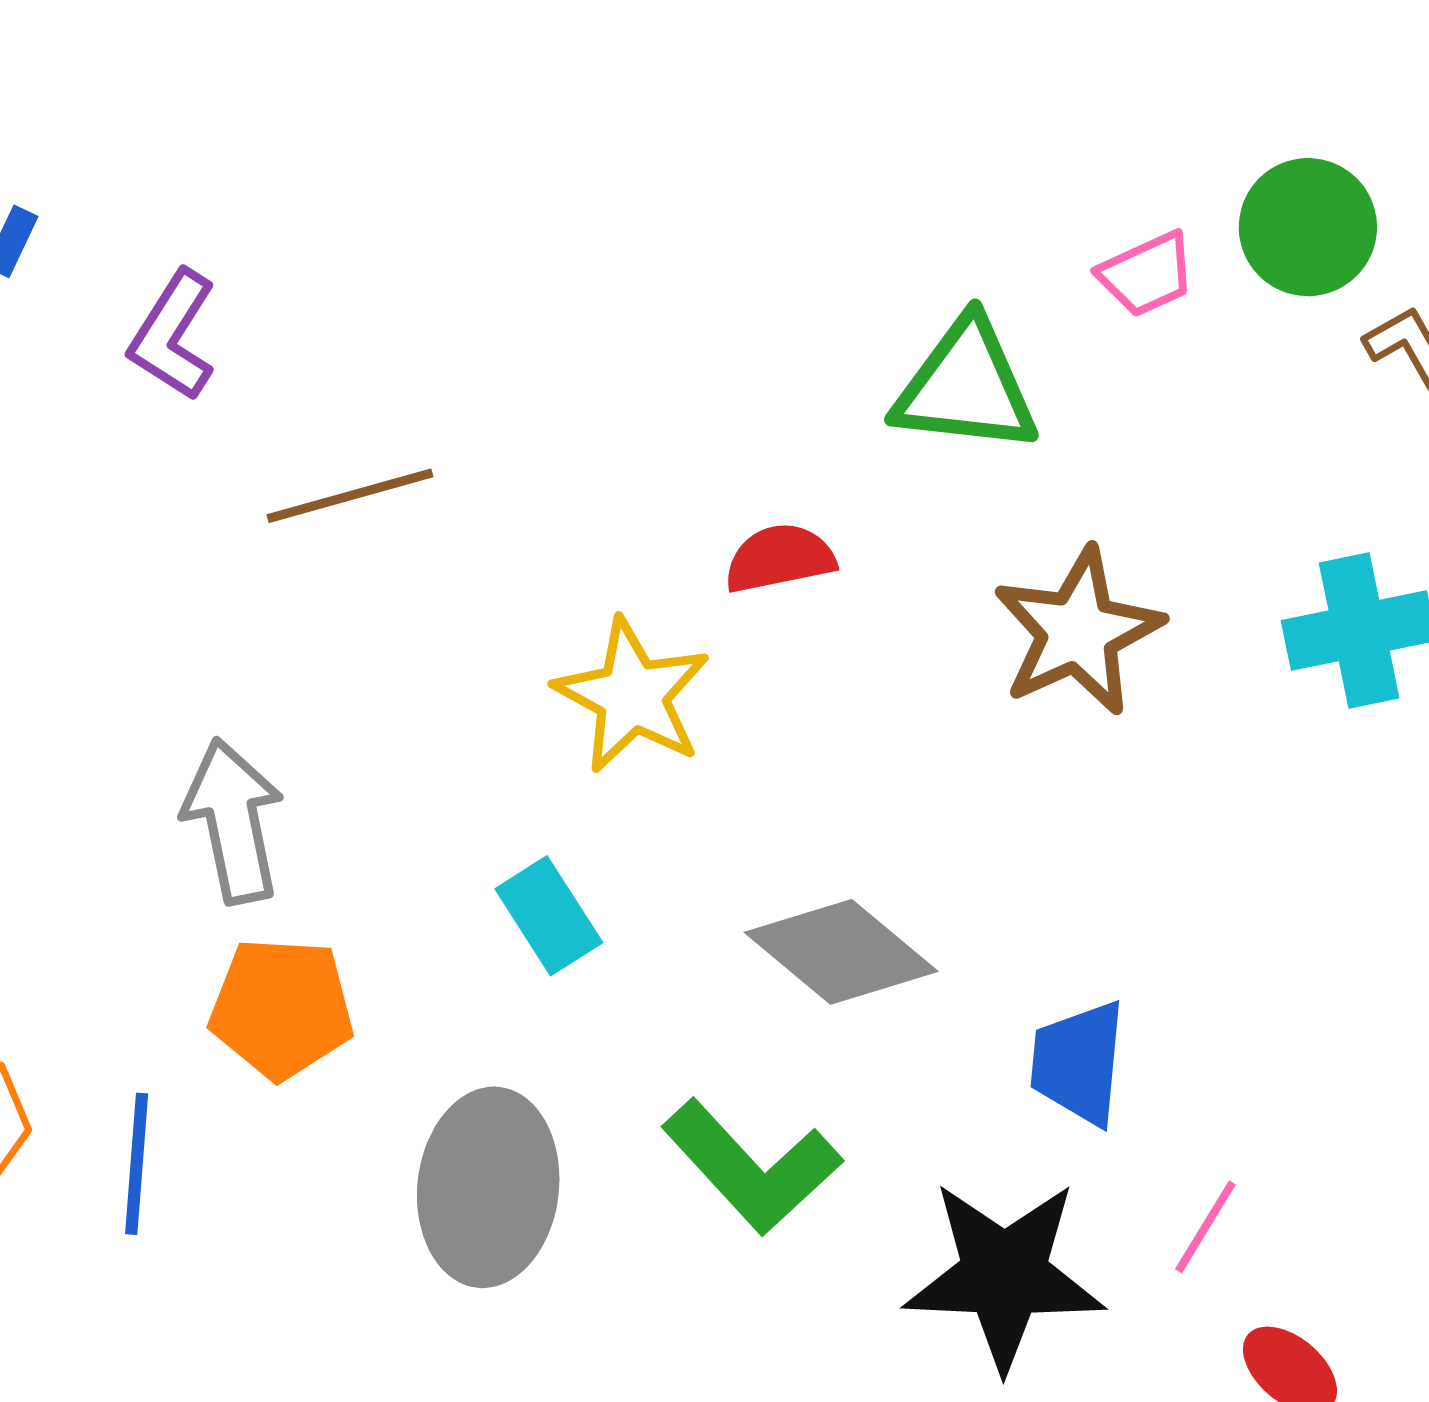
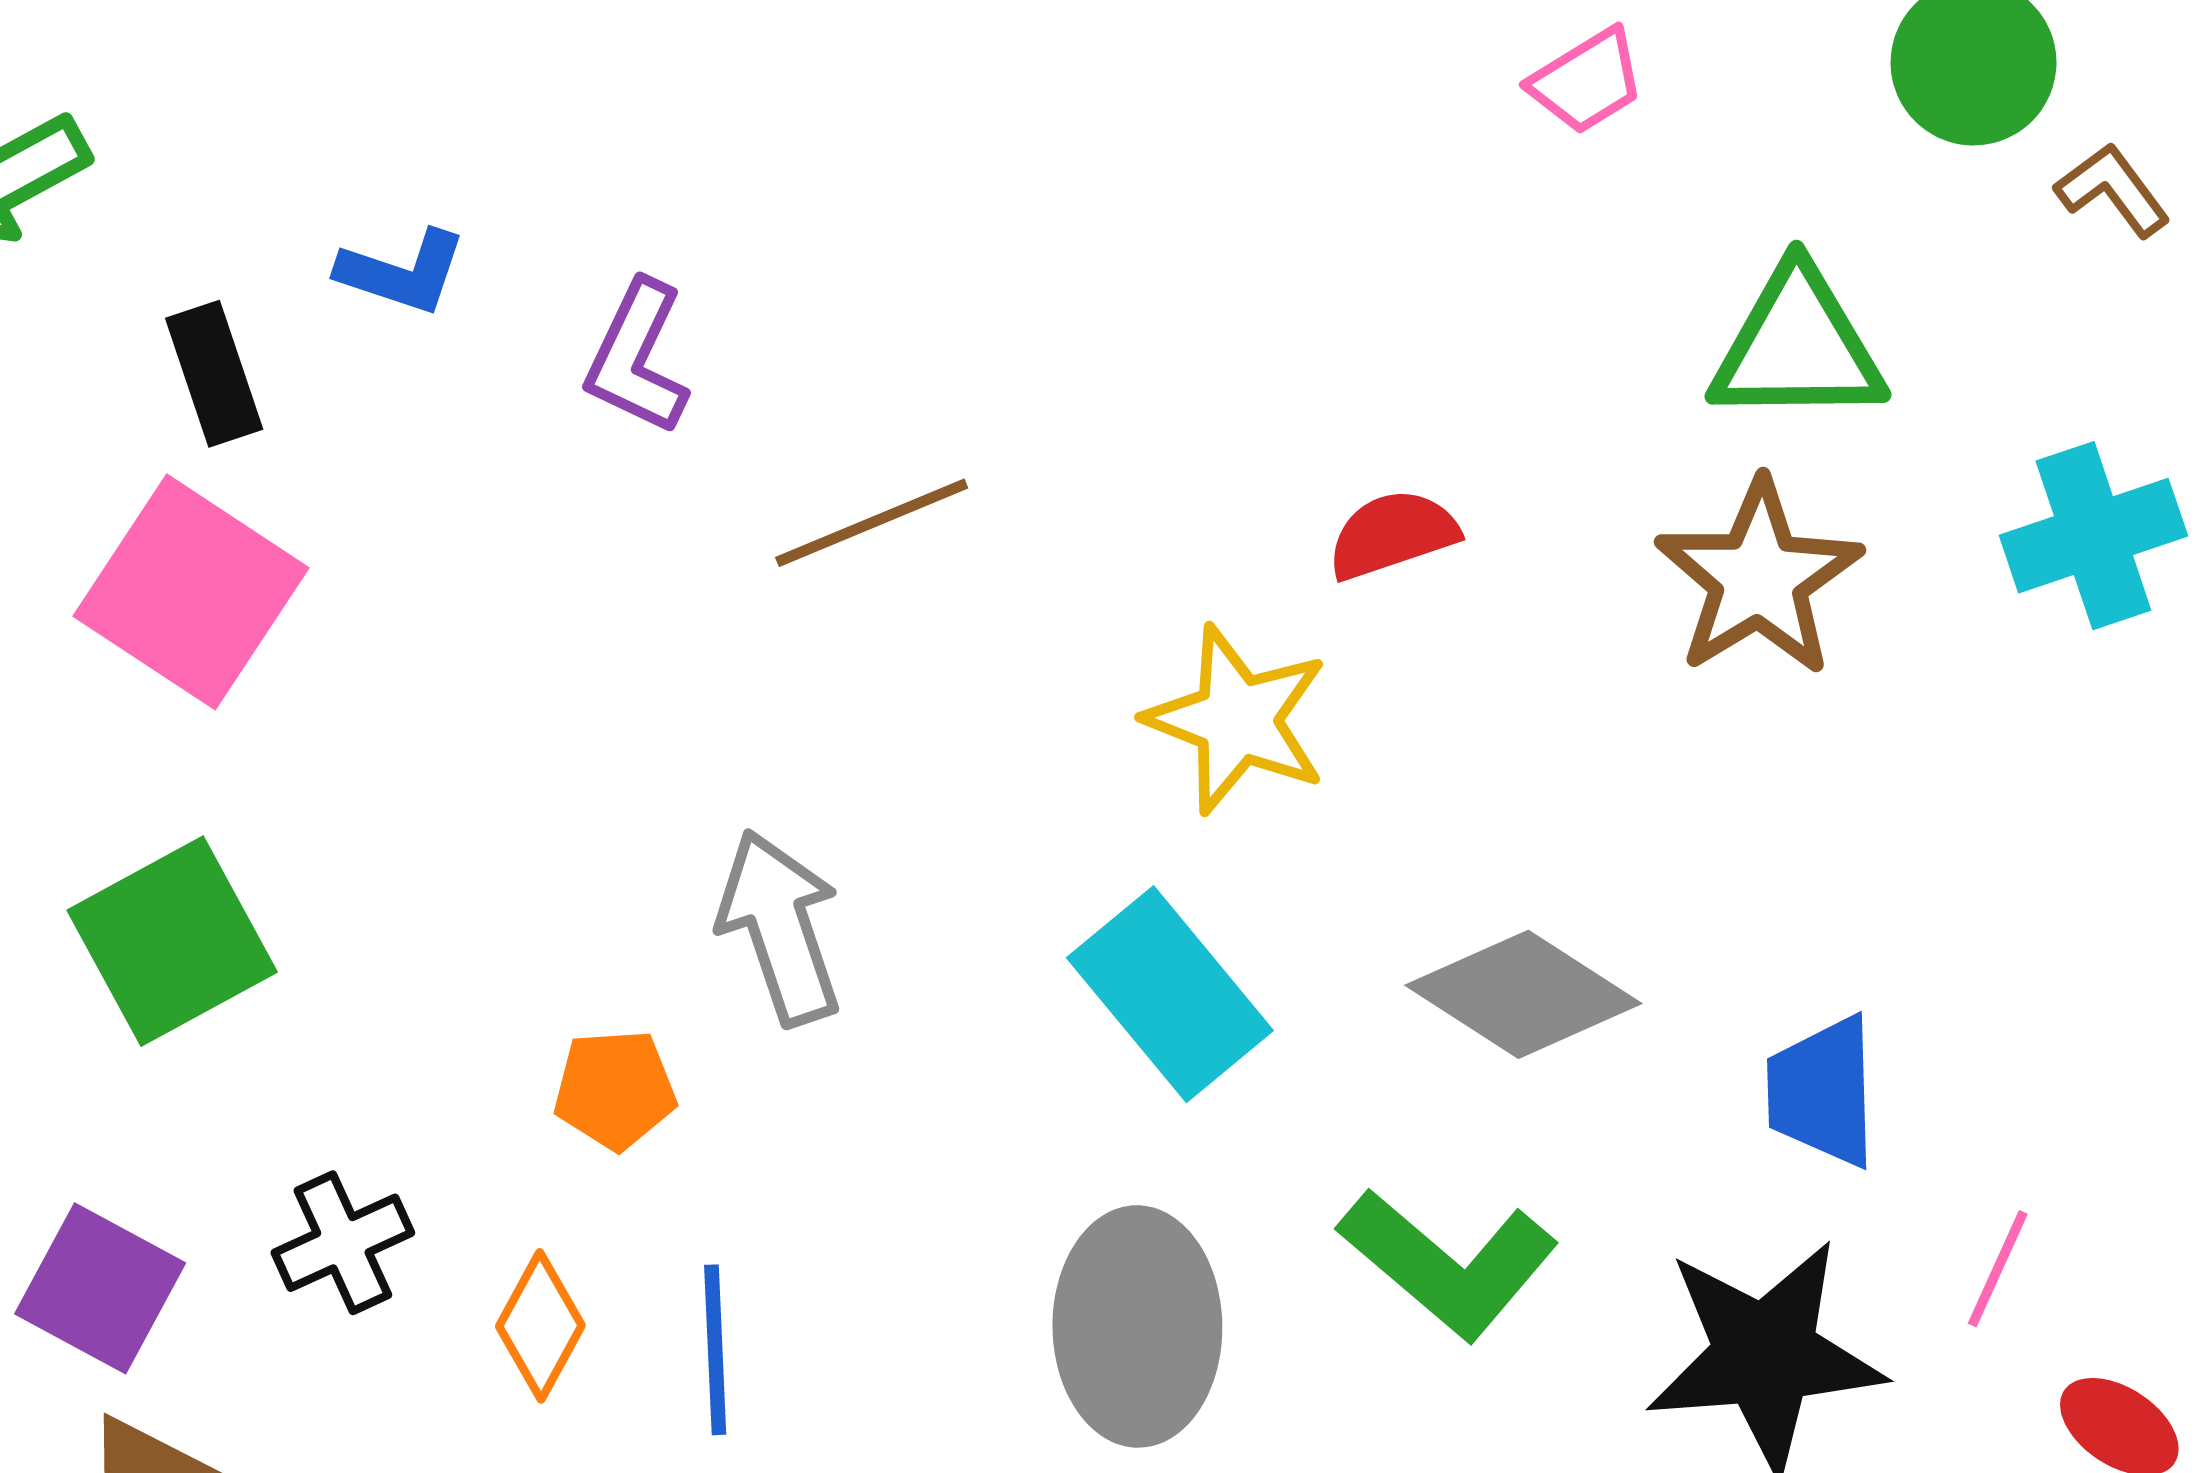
pink trapezoid: (1147, 274) -> (1587, 81), moved
green triangle: (966, 387) -> (1798, 346), moved
cyan rectangle: (549, 916) -> (1170, 994), size x1.5
orange pentagon: (282, 1008) -> (615, 1089), moved, size x0.7

